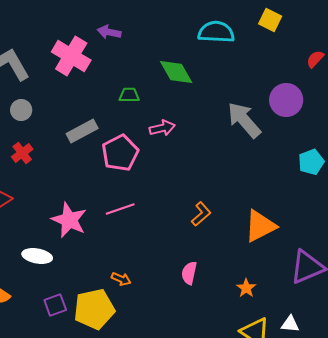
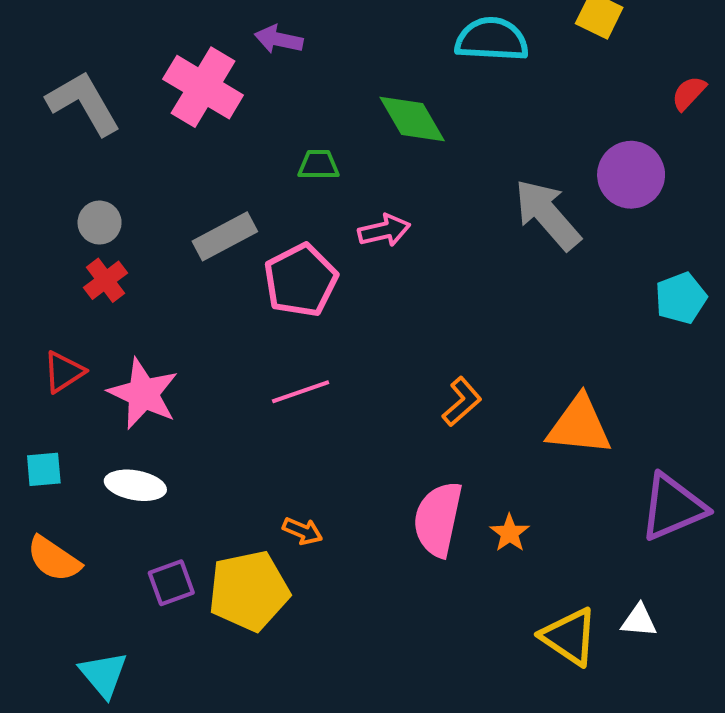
gray circle: (21, 110) -> (100, 223), moved
pink star: (69, 220) -> (143, 394), moved
orange triangle: (260, 226) -> (579, 426), turned 33
pink semicircle: (189, 273) -> (438, 519), size x1.6
orange star: (246, 288) -> (510, 533), moved

